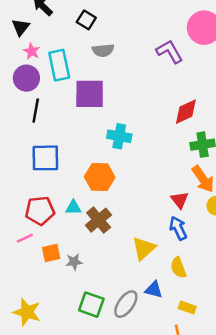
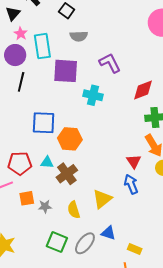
purple L-shape: (170, 52) -> (110, 63), moved
cyan cross: (119, 136) -> (93, 95), moved
blue square: (45, 158) -> (44, 123), moved
yellow semicircle: (178, 268) -> (74, 210), moved

